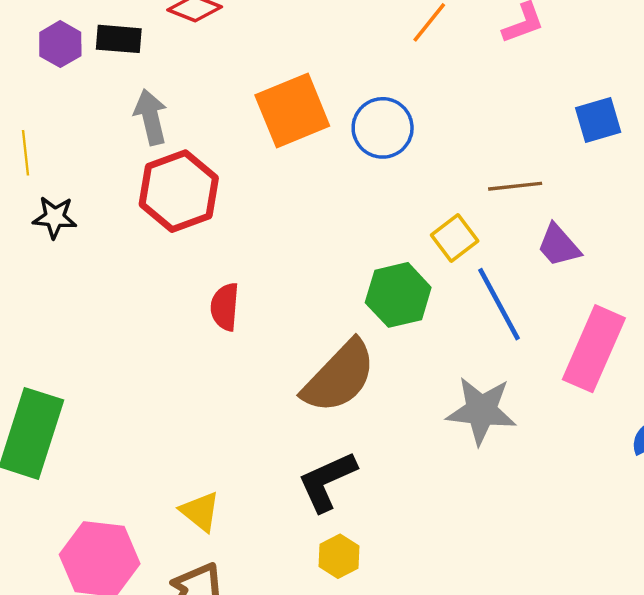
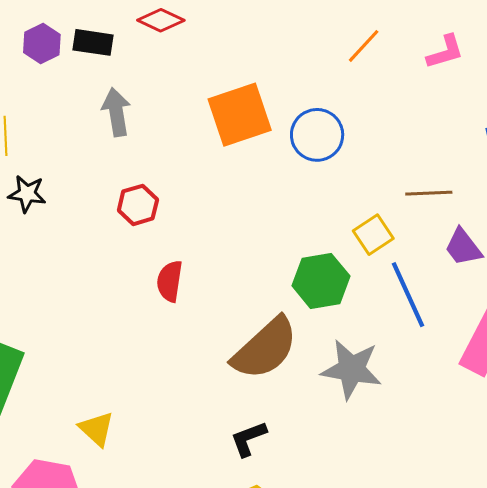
red hexagon: (179, 191) -> (138, 205), moved, size x0.6
gray star: (481, 411) -> (351, 369), moved
black L-shape: (327, 481) -> (248, 439), size x0.7
yellow triangle: (200, 511) -> (97, 429), moved

